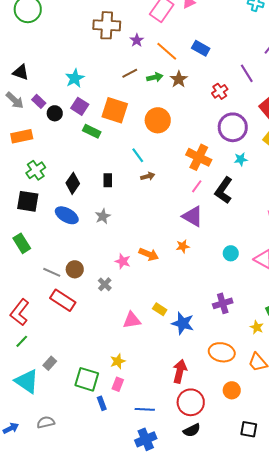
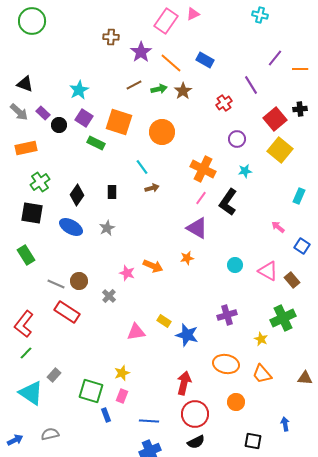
brown cross: (107, 25) -> (111, 37), size x0.6
purple star: (137, 40) -> (141, 52), size x1.5
purple circle: (233, 127) -> (237, 139), size x0.6

